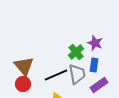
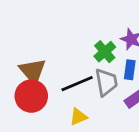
red circle: (23, 84) -> (31, 96), size x1.5

